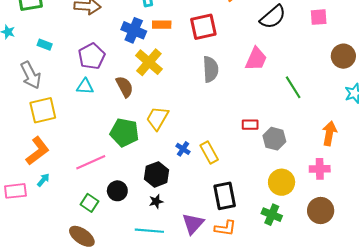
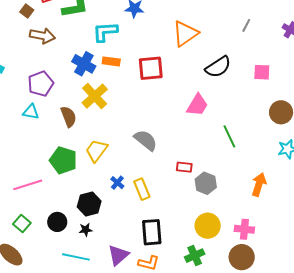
gray semicircle: (210, 69) -> (146, 140), moved, turned -55
pink cross: (320, 169) -> (244, 229), moved
black circle: (117, 191) -> (57, 222), moved
green cross: (272, 215) -> (195, 256), turned 36

